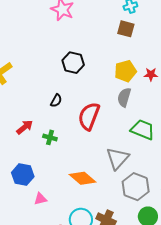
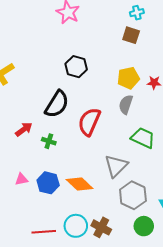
black semicircle: (56, 101) -> (57, 104), size x2.0
blue hexagon: (23, 175) -> (48, 183), moved
pink triangle: (40, 199) -> (22, 179), moved

